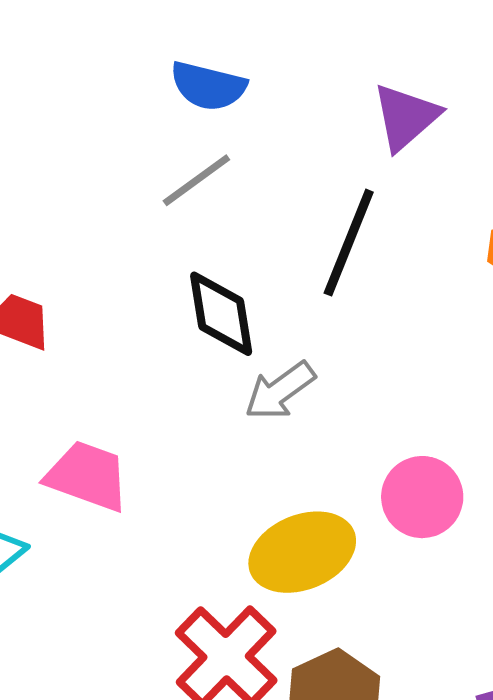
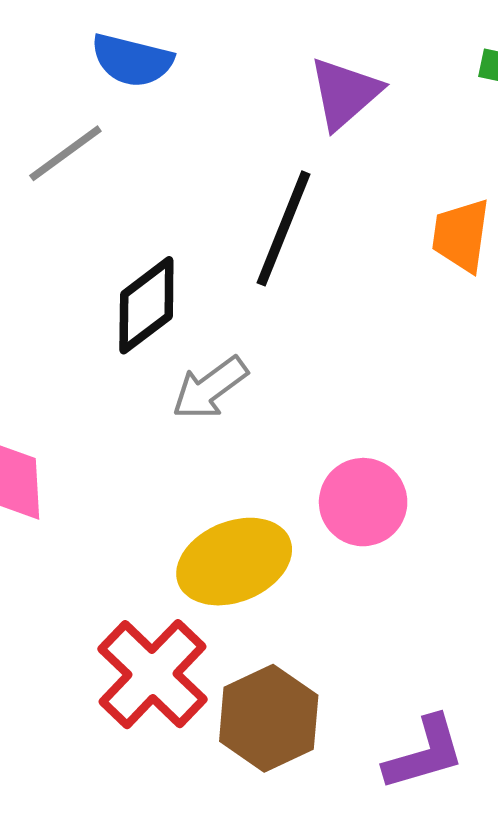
gray line: (196, 180) -> (65, 153), moved
black diamond: (221, 314) -> (146, 305), turned 62

